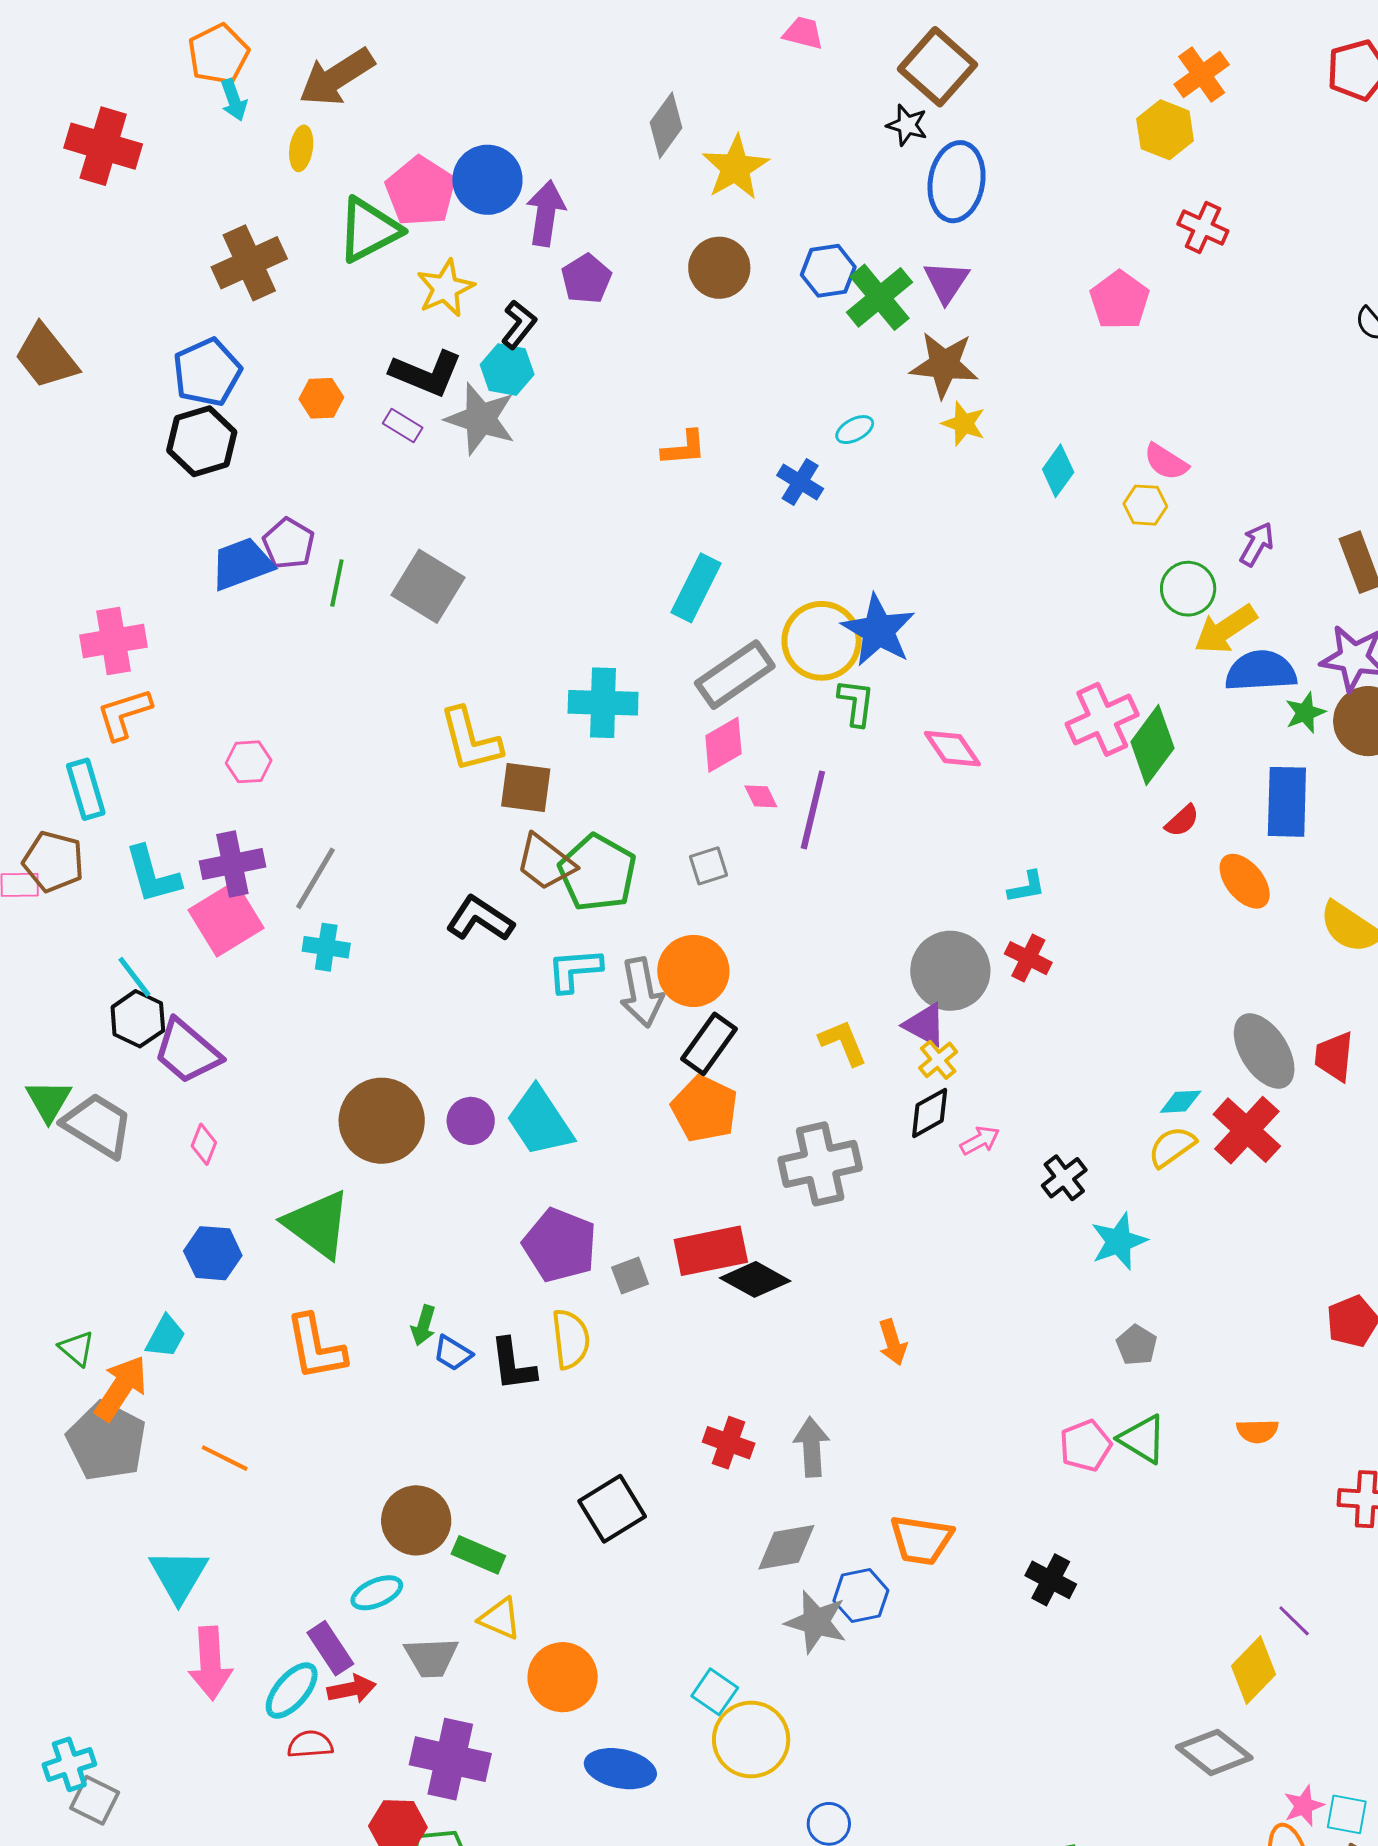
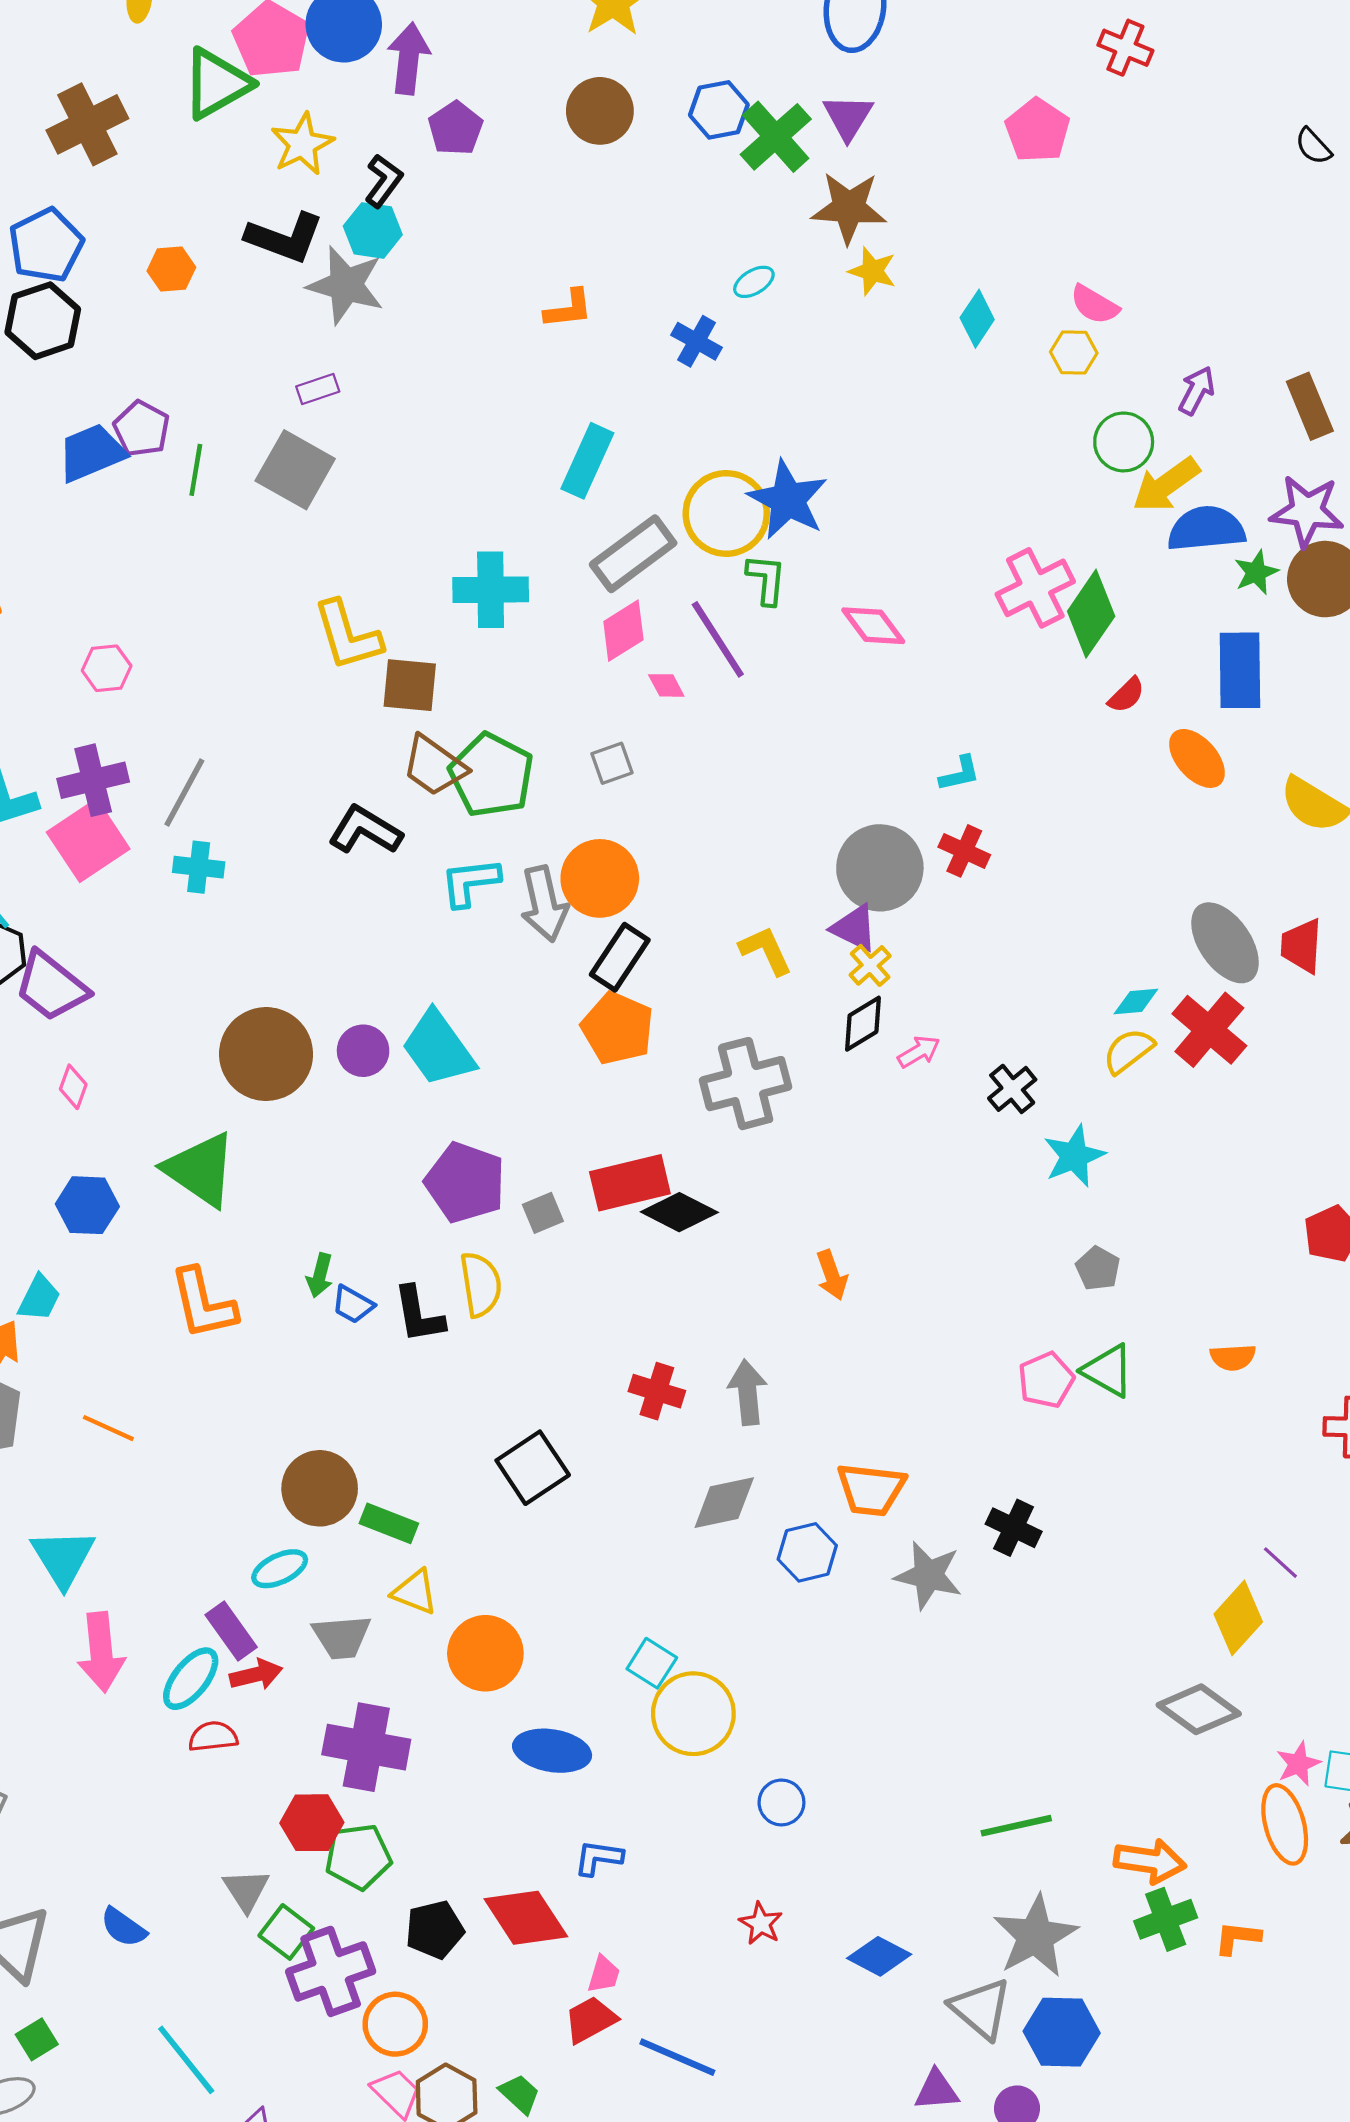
purple rectangle: (403, 426) -> (318, 389), moved, turned -48
purple line: (813, 810) -> (718, 639), moved, turned -44
gray star: (816, 1622) -> (928, 1575), moved

